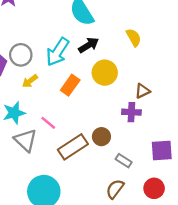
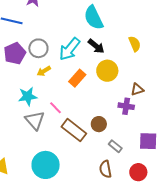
black arrow: (89, 45) -> (96, 46), turned 66
brown rectangle: (73, 147) -> (74, 130), turned 65
brown semicircle: (115, 189) -> (105, 169), turned -54

